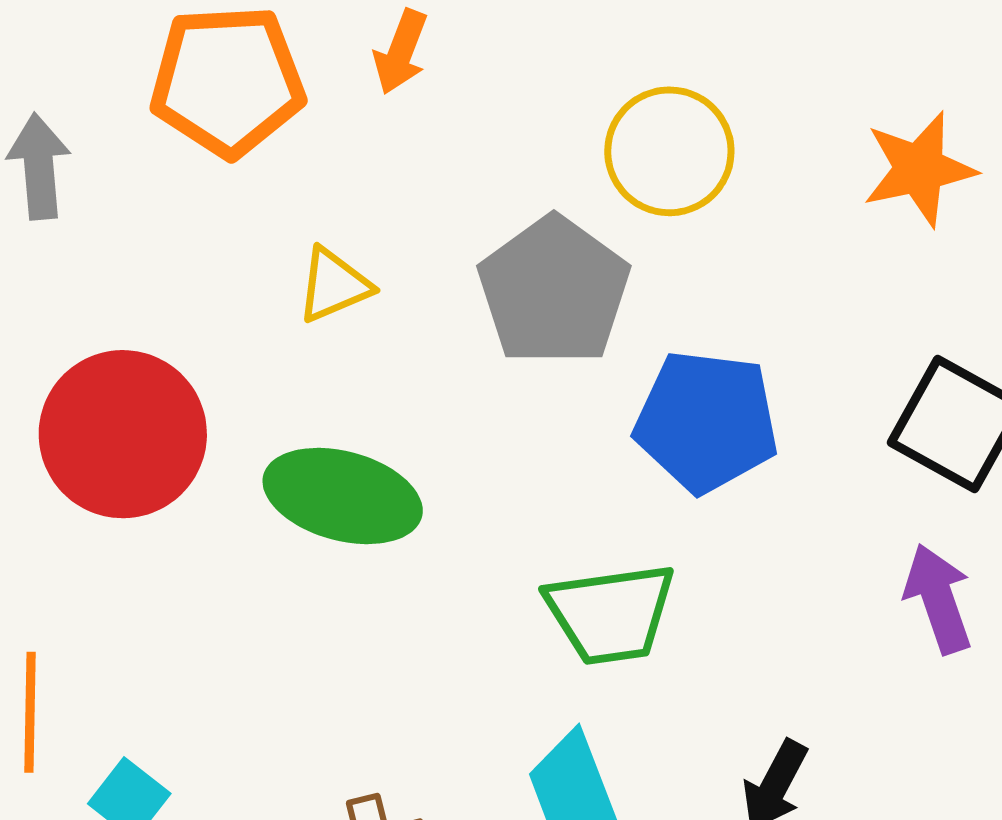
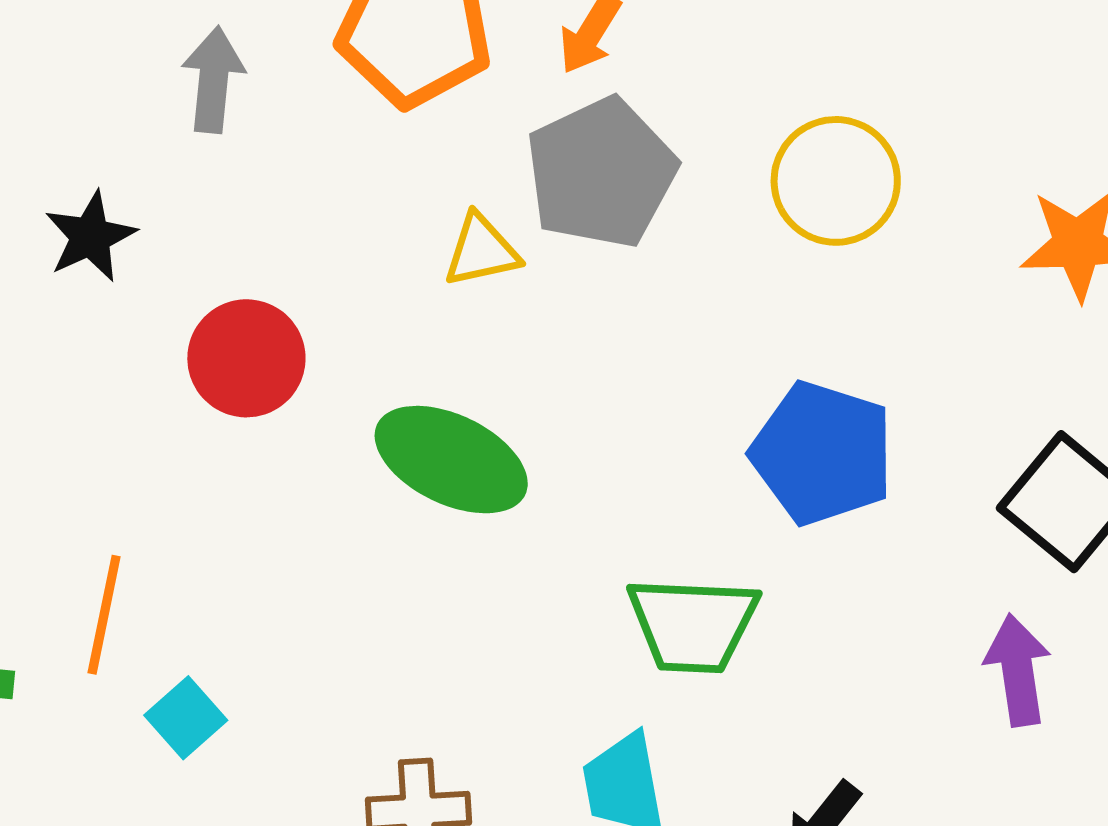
gray pentagon: (554, 291) -> (601, 173), moved
red circle: (123, 434) -> (246, 358), size x0.7

